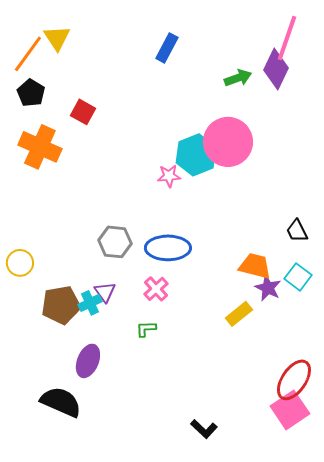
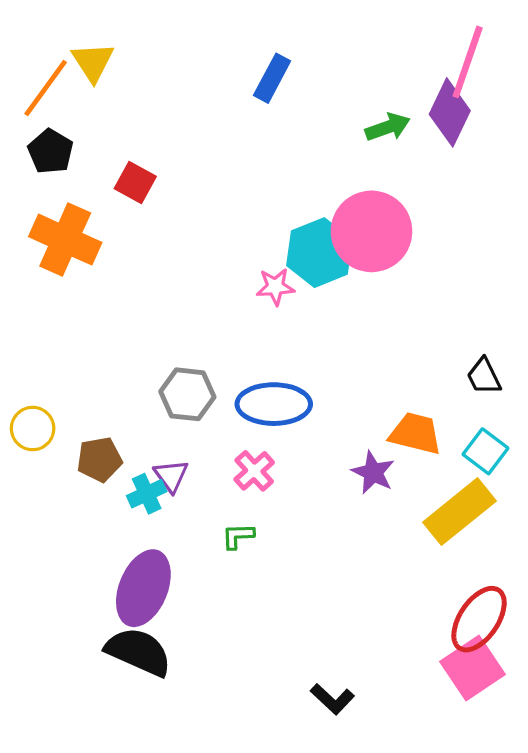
purple star: (268, 288) -> (373, 472), moved
brown pentagon: (61, 305) -> (99, 459), moved, size x0.7
yellow rectangle: (239, 314) -> (459, 512), moved, size x1.6
purple ellipse: (88, 361) -> (143, 588), size x1.4
black semicircle: (61, 402) -> (138, 652), moved

